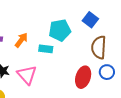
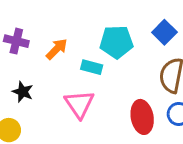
pink triangle: (27, 75) -> (79, 104), moved
red ellipse: (83, 77) -> (142, 117), turned -35

